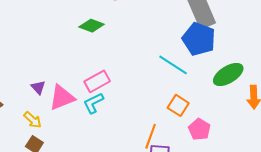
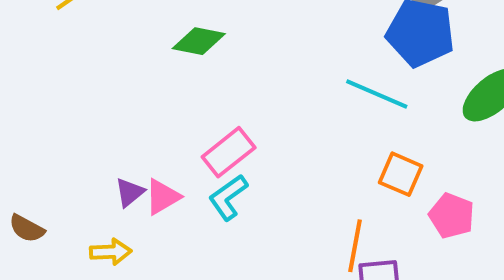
purple triangle: (38, 87) -> (130, 192), moved, turned 42
pink triangle: (62, 98) -> (162, 197), size x0.7
yellow arrow: (33, 120) -> (111, 252), turned -36

